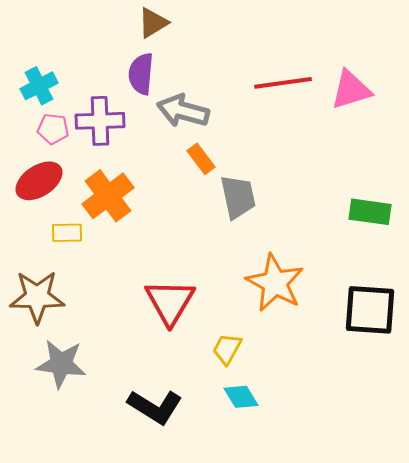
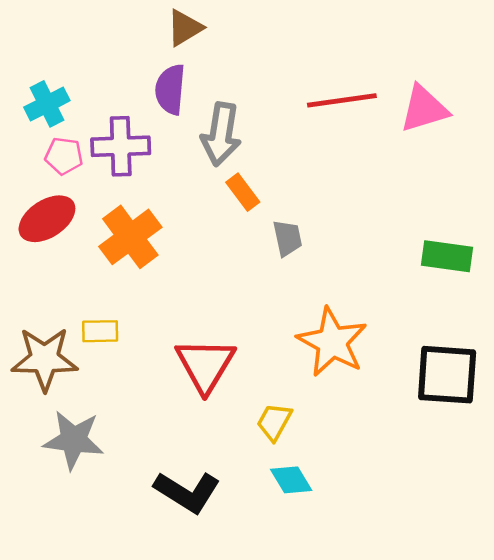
gray arrow: (183, 111) -> (221, 134), turned -96
gray trapezoid: (238, 197) -> (287, 238), size x0.7
yellow rectangle: (67, 233) -> (100, 331), moved

